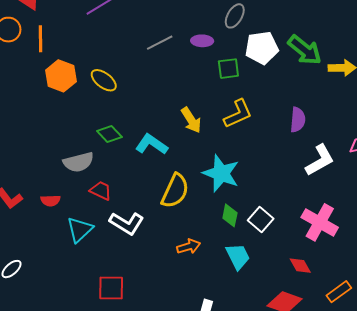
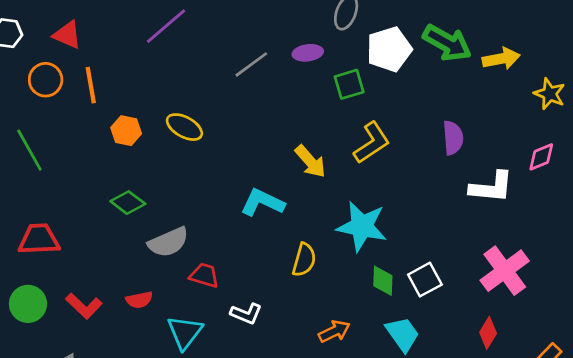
orange hexagon: (61, 76) -> (126, 131), size x0.7
green diamond: (109, 134) -> (128, 203), moved
white L-shape: (320, 160) -> (491, 187), turned 44
yellow semicircle: (175, 191) -> (304, 260), size x0.7
white square: (261, 220) -> (425, 280), turned 30
pink cross: (320, 222) -> (505, 271), turned 33
white L-shape: (127, 223) -> (246, 314), size x0.7
red diamond: (300, 266) -> (488, 333), turned 70

